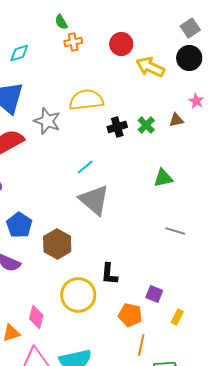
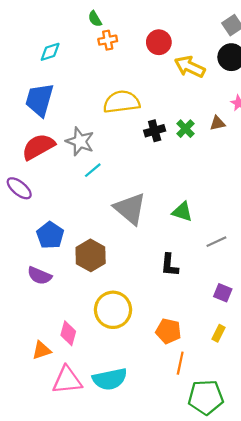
gray star: (47, 121) -> (80, 141), moved
cyan line: (85, 167) -> (93, 170), moved
green triangle: (163, 178) -> (182, 212), moved, turned 30
gray line: (175, 231) -> (216, 242), turned -42
black L-shape: (109, 274) -> (169, 265), moved
purple square: (154, 294) -> (223, 293), moved

